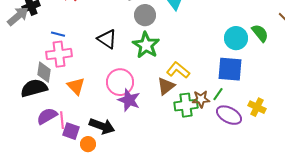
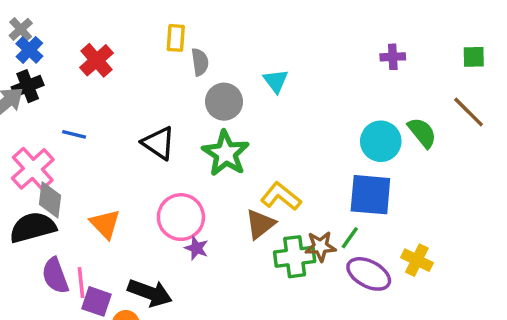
pink cross: (59, 54) -> (33, 169), moved, turned -35
purple star: (129, 100) -> (196, 248), size x0.6
purple semicircle: (47, 116) -> (55, 276), turned -80

